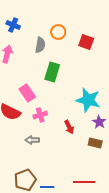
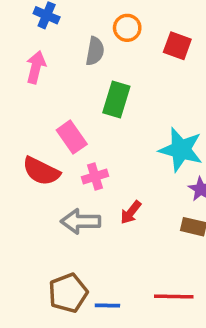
red arrow: (69, 127) -> (131, 212), moved, turned 64
gray arrow: (32, 140) -> (81, 221), size x1.5

